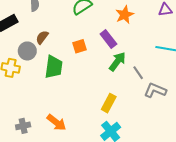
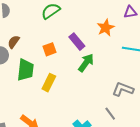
orange star: (125, 15) -> (106, 28), moved
gray line: (138, 73) -> (110, 114), moved
yellow rectangle: (109, 103) -> (49, 83), moved

